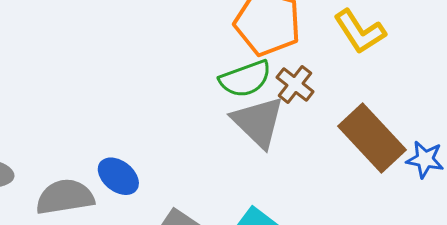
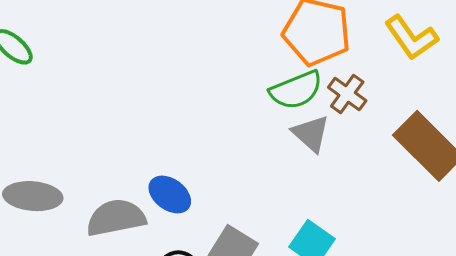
gray triangle: (258, 122) -> (311, 134), size x0.7

